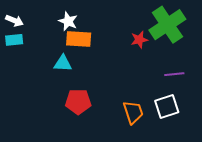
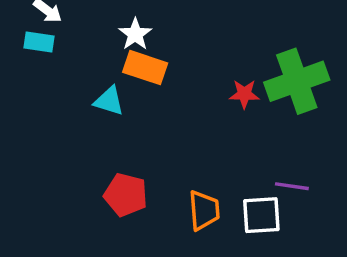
purple line: (174, 74) -> (292, 186), moved
red pentagon: (78, 102) -> (126, 195), moved

